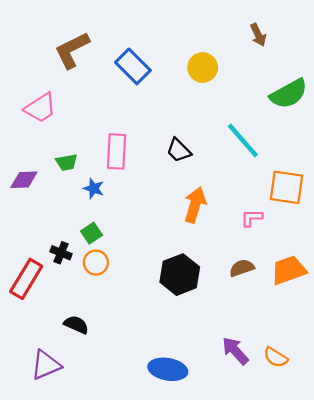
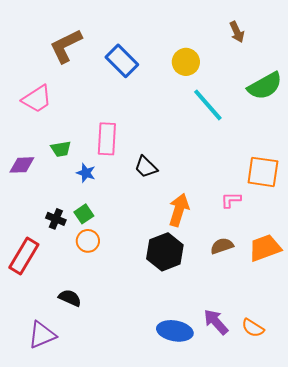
cyan line: (243, 141) -> (208, 105), moved
black trapezoid: (179, 150) -> (146, 167), moved
orange arrow: (195, 205) -> (179, 210), moved
black cross: (61, 253) -> (56, 219), moved
blue ellipse: (168, 369) -> (175, 331), moved

